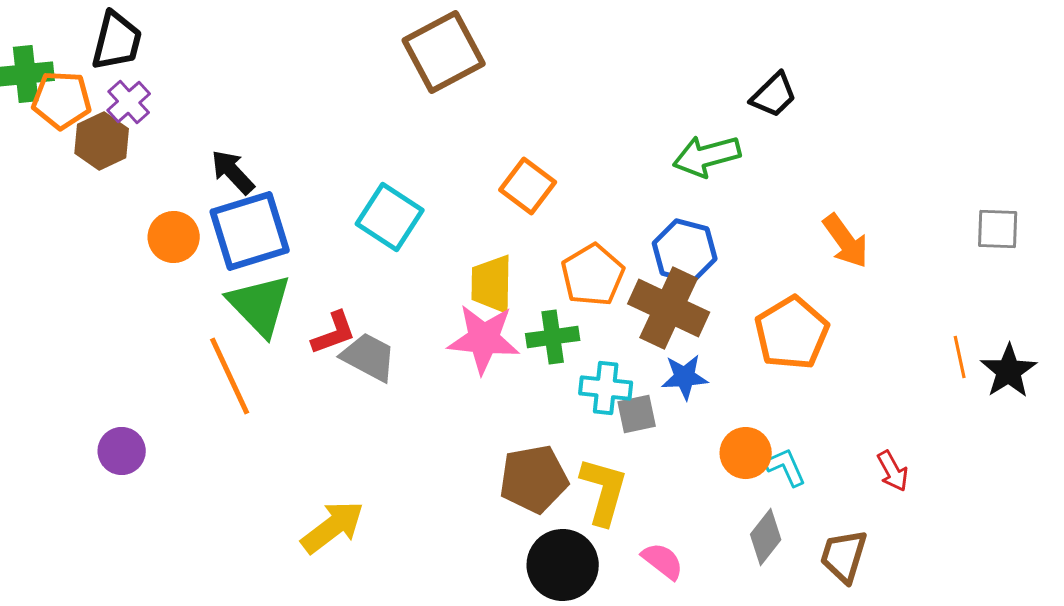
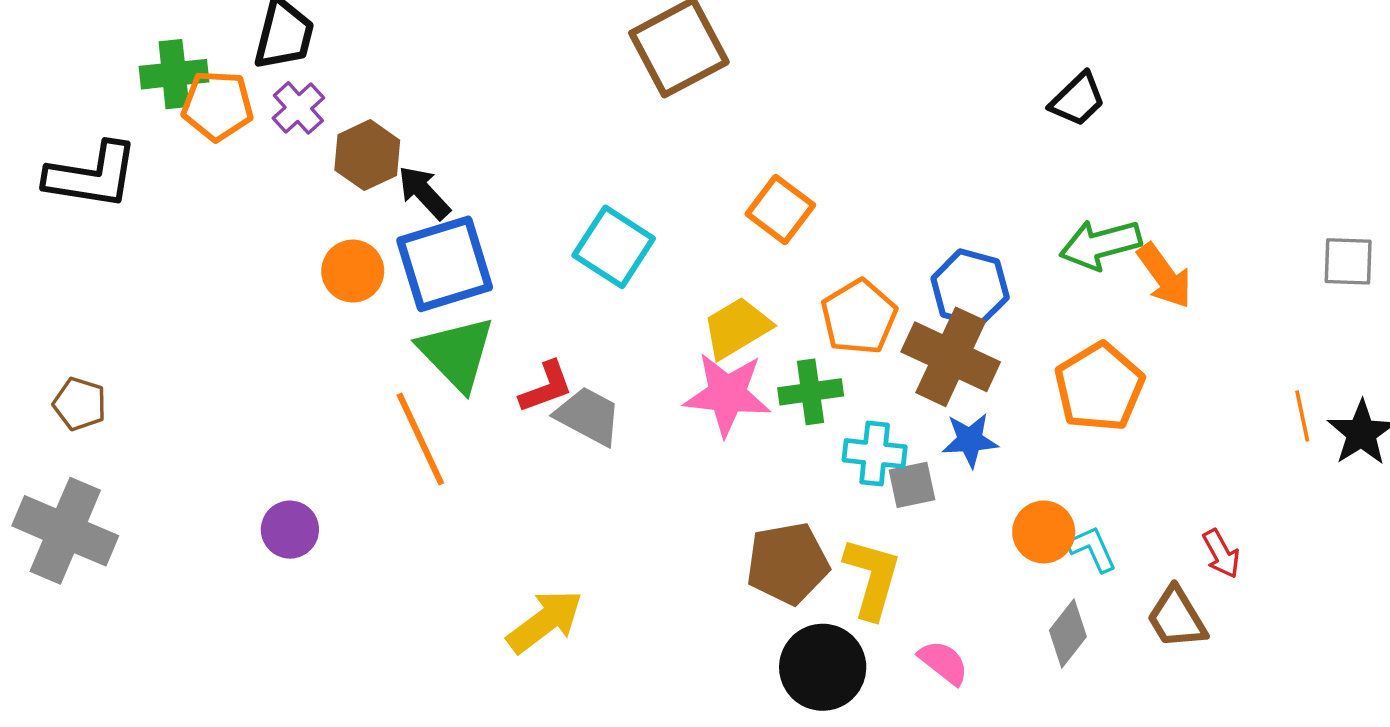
brown hexagon: (102, 141) -> (367, 155), moved
green arrow: (707, 156) -> (1100, 244), moved
yellow trapezoid: (492, 284) -> (737, 328), turned 58
brown trapezoid: (844, 556) -> (1177, 618), moved, turned -48

